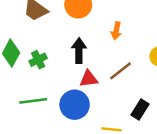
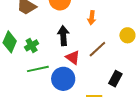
red triangle: (89, 79) -> (73, 57), turned 49
green line: (33, 101) -> (38, 69), moved

